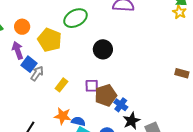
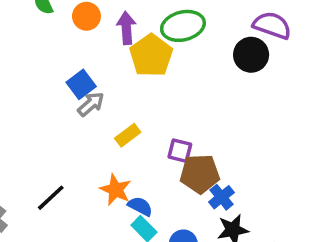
yellow pentagon: (50, 40) -> (151, 55), moved
black circle: (103, 49) -> (251, 55), moved
purple arrow: (18, 50) -> (126, 28), moved

